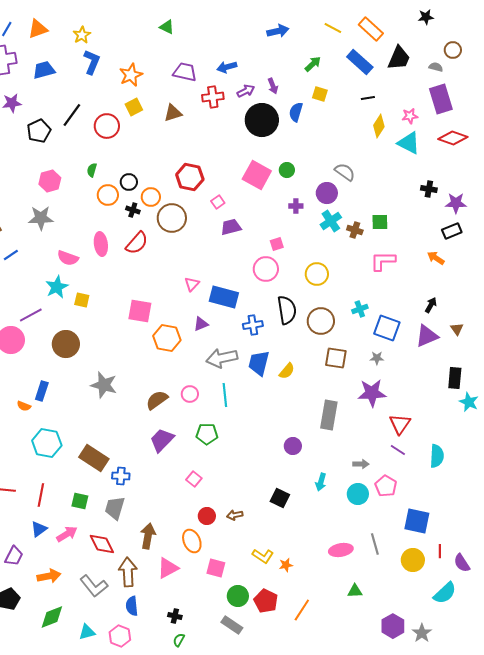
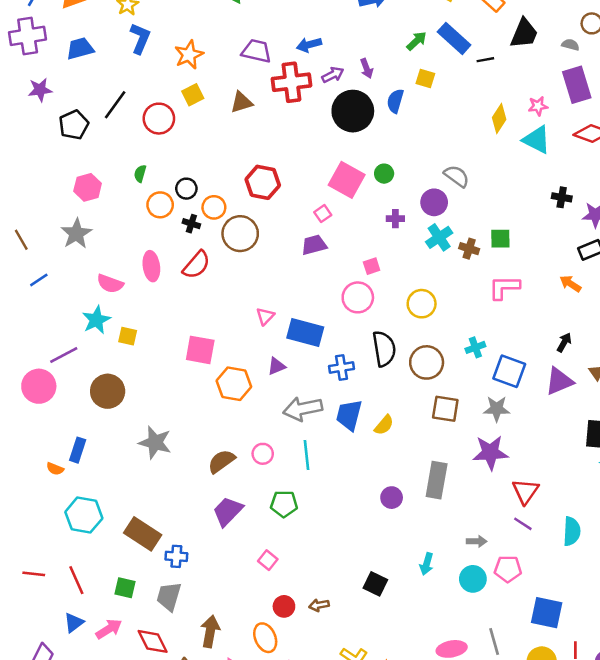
blue rectangle: (360, 62) -> (454, 38), moved
red cross: (213, 97) -> (291, 82), size x1.4
black line: (368, 98) -> (485, 60), moved
pink square: (218, 202) -> (323, 214), moved
gray star: (41, 218) -> (76, 234), turned -30
gray star: (377, 358) -> (497, 409), size x1.5
purple circle: (293, 446) -> (392, 498), moved
pink pentagon: (386, 486) -> (508, 569), turned -30
red line: (41, 495) -> (76, 580), turned -35

